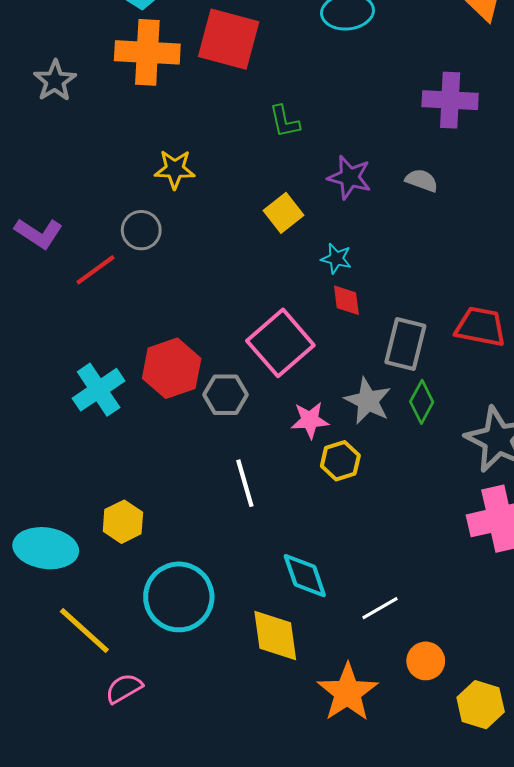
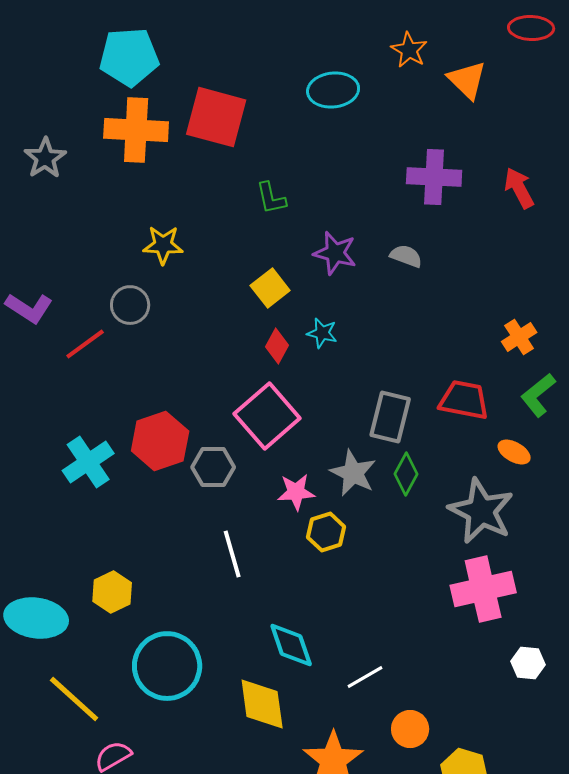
red diamond: (346, 300) -> (277, 346), moved, turned 36

